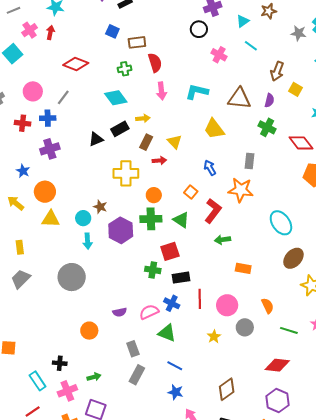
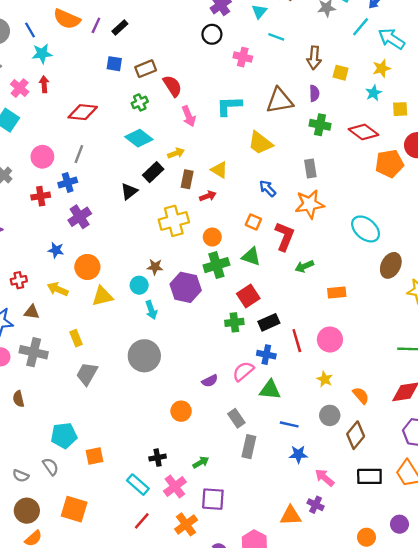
orange semicircle: (268, 306) -> (361, 395), moved
gray circle: (245, 327) -> (330, 415), moved

